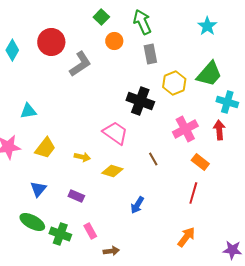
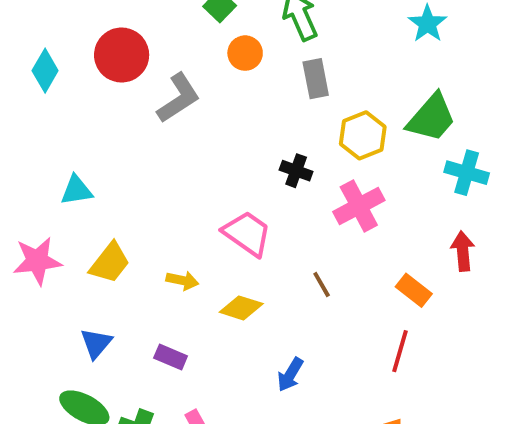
black cross: (140, 101) -> (296, 171), size x0.6
pink cross: (185, 129) -> (359, 206), moved
red arrow: (219, 130) -> (463, 251), moved

